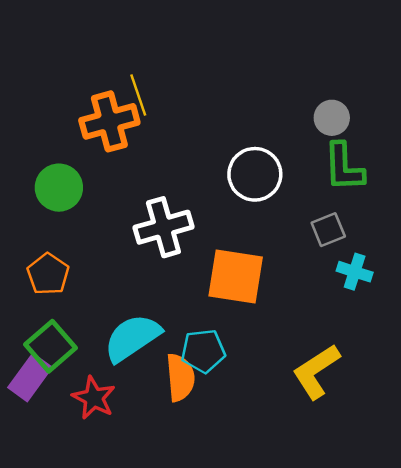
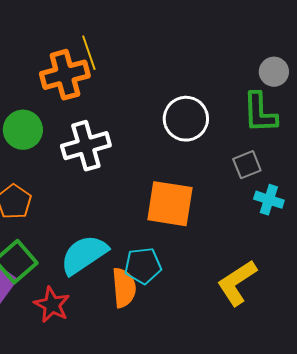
gray circle: (332, 118) -> (274, 72), moved
white cross: (163, 227) -> (86, 146), moved

